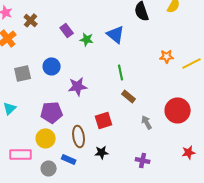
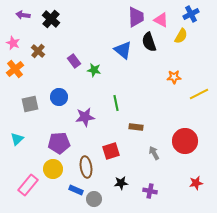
blue triangle: (116, 34) -> (123, 50), moved
orange star: (167, 56) -> (174, 77), moved
green line: (121, 72) -> (116, 103), moved
brown rectangle: (129, 96) -> (136, 127), turned -32
black star: (102, 152) -> (121, 183), moved
pink rectangle: (21, 154) -> (28, 185), turned -50
gray circle: (49, 168) -> (94, 199), moved

